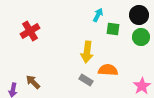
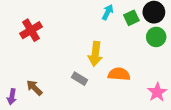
green square: (113, 29) -> (131, 18), moved, turned -32
gray rectangle: (86, 80) -> (79, 79), moved

